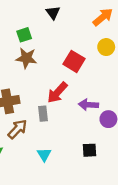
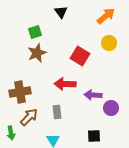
brown star: (26, 58) -> (37, 53), turned -30
red arrow: (57, 92) -> (65, 84), turned 50
gray rectangle: (43, 114) -> (57, 112), moved

